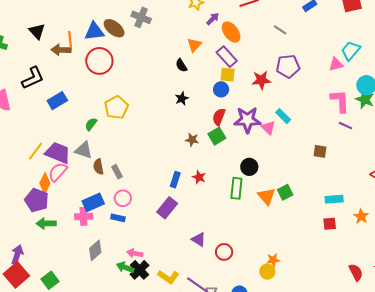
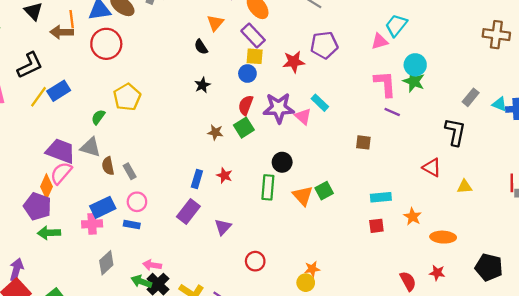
yellow line: (35, 151) -> (39, 97), moved
purple triangle: (199, 240) -> (223, 227), moved, turned 42

